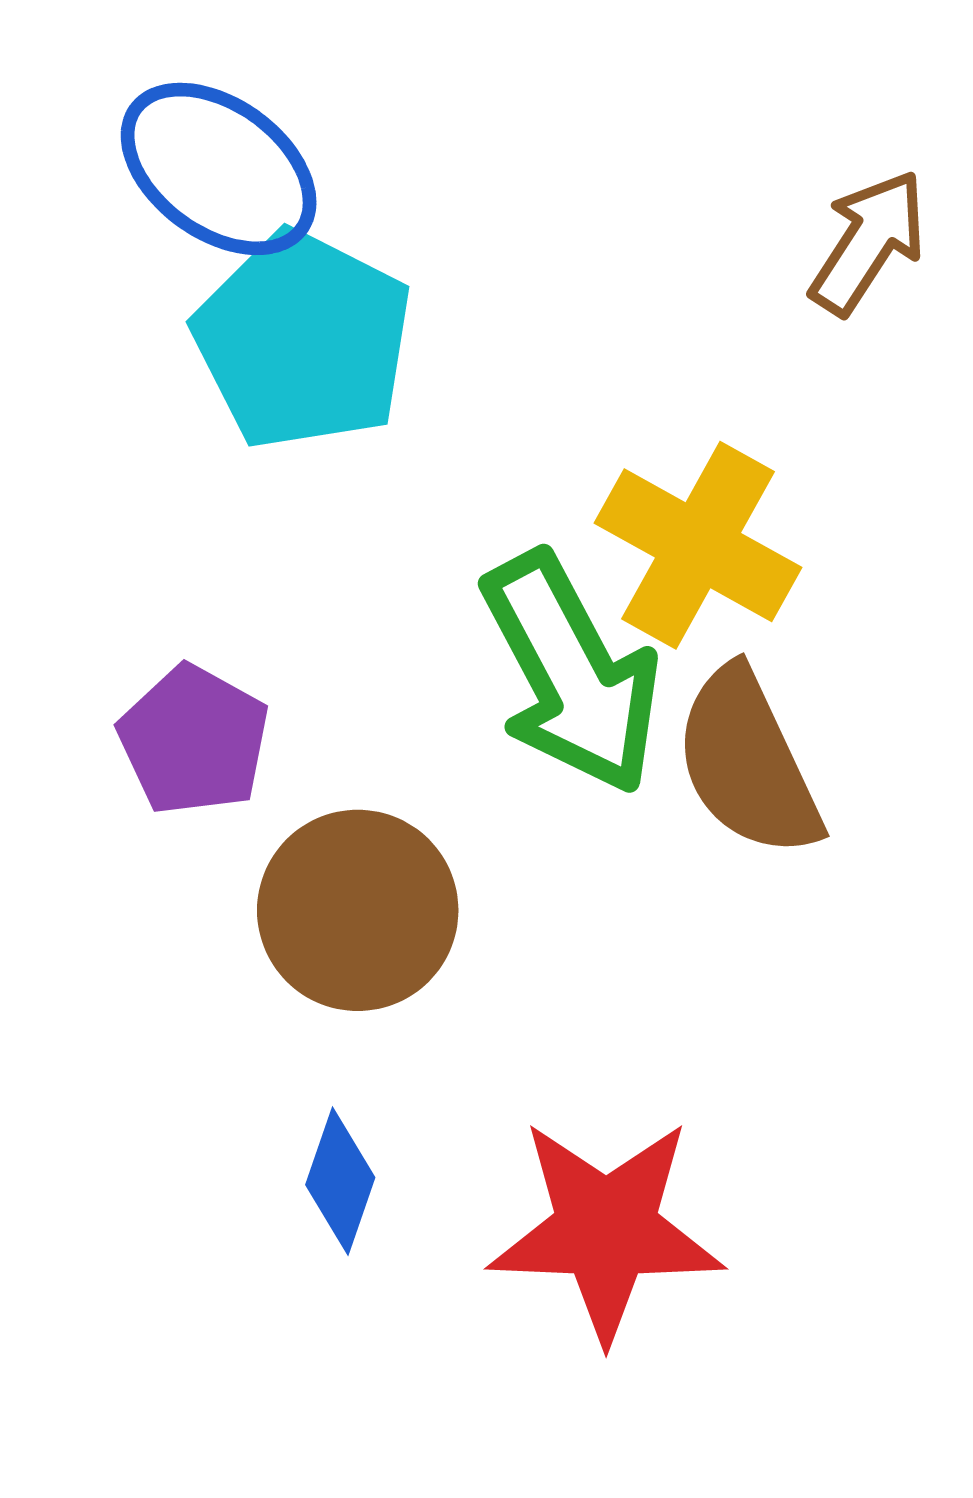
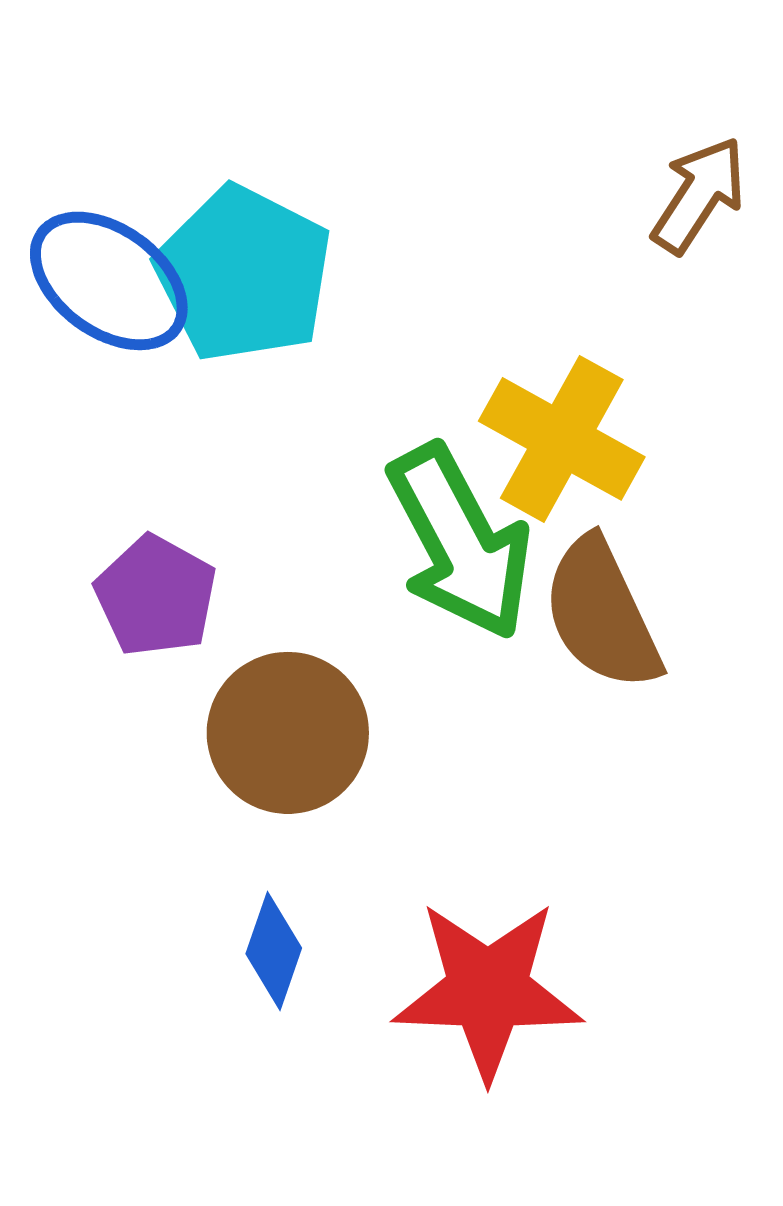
blue ellipse: (219, 169) -> (109, 281), moved

